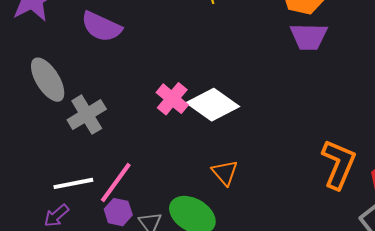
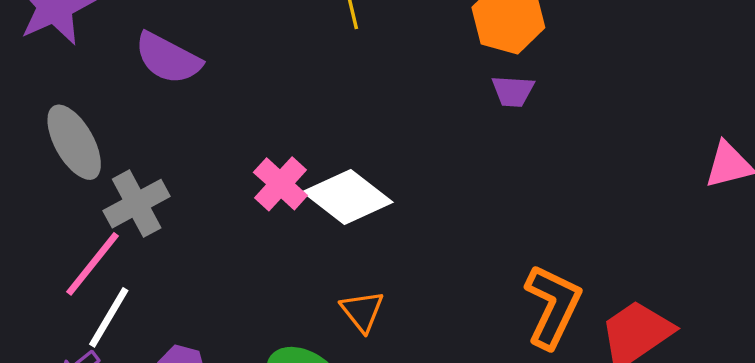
purple trapezoid: (309, 37) -> (513, 91), size x0.7
white line: (73, 183) -> (109, 317), turned -51
pink line: (116, 183) -> (93, 264), moved

